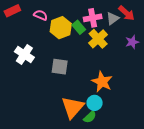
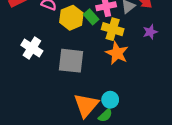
yellow cross: (98, 39) -> (113, 29), turned -30
gray square: (60, 67) -> (71, 61), size x1.4
orange star: (102, 82) -> (117, 53), moved

